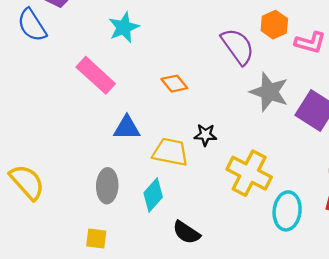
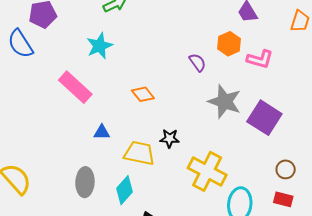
purple semicircle: (238, 46) -> (198, 62), size x0.6
blue triangle: (127, 128) -> (102, 132), size x0.7

